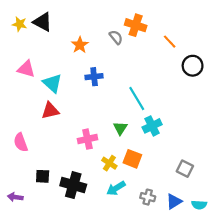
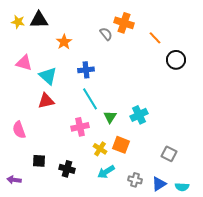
black triangle: (43, 22) -> (39, 20), turned -30
orange star: (80, 45) -> (64, 42), moved
cyan line: (137, 99) -> (90, 99), moved
black cross: (73, 185) -> (67, 169), size x0.7

